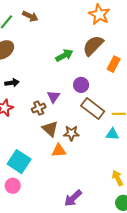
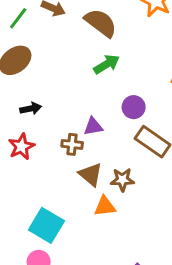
brown semicircle: (93, 46) -> (101, 23), moved, turned 85
purple triangle: (53, 97) -> (93, 126), turned 48
brown cross: (39, 108) -> (72, 144), turned 32

